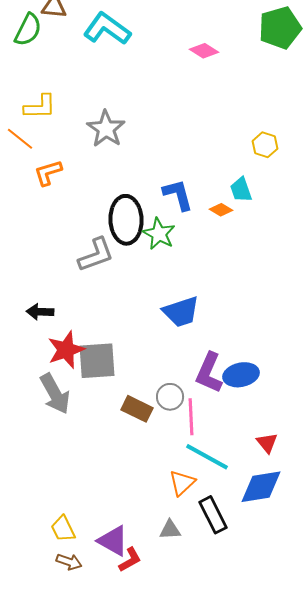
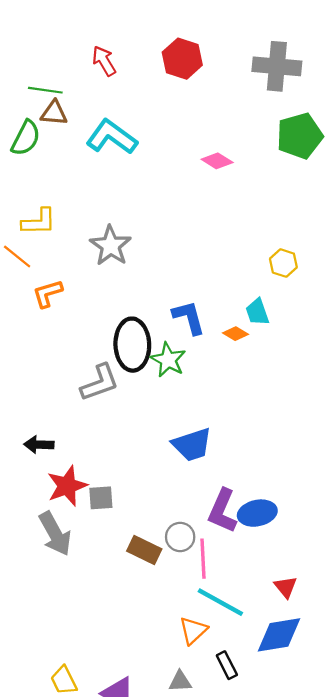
gray square: (97, 361) -> (101, 498), size x0.6
black rectangle: (213, 515) -> (227, 665), size x0.7

